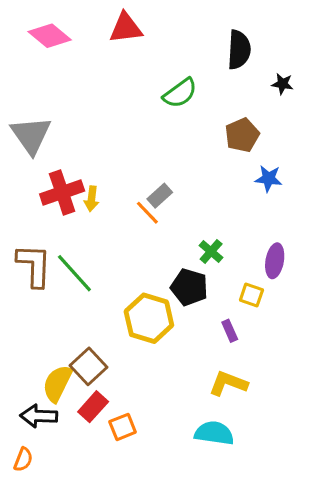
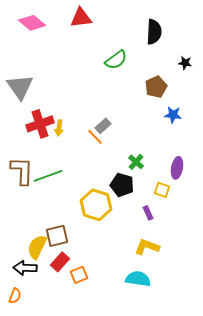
black star: (282, 84) -> (185, 63), moved
green line: (74, 273) -> (48, 176), turned -68
brown square: (88, 366) -> (57, 236), turned 30

